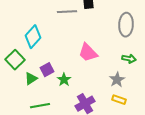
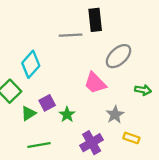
gray ellipse: (126, 25) -> (118, 56), moved, turned 45
gray star: (117, 80) -> (115, 115), moved

